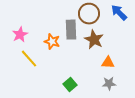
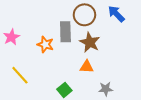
yellow line: (29, 59) -> (20, 75), moved
orange triangle: (108, 63) -> (87, 67), moved

